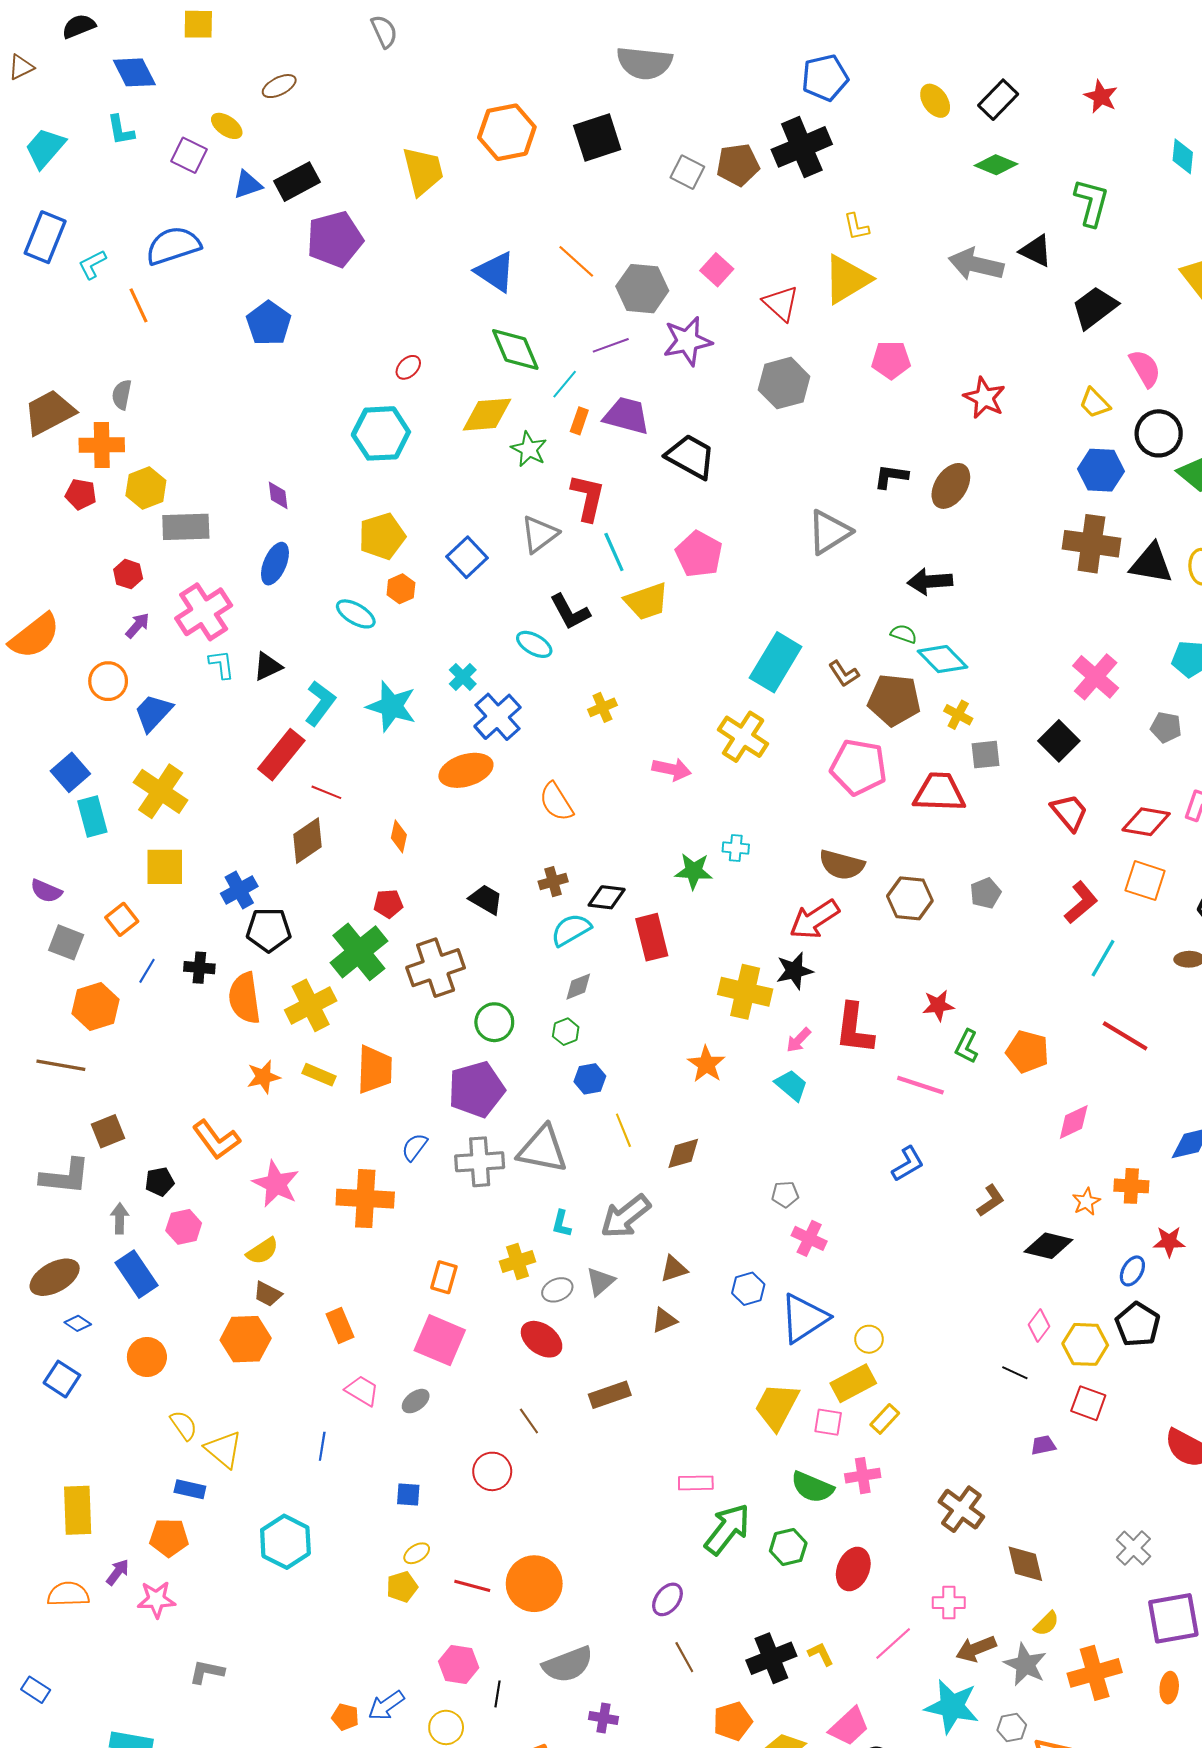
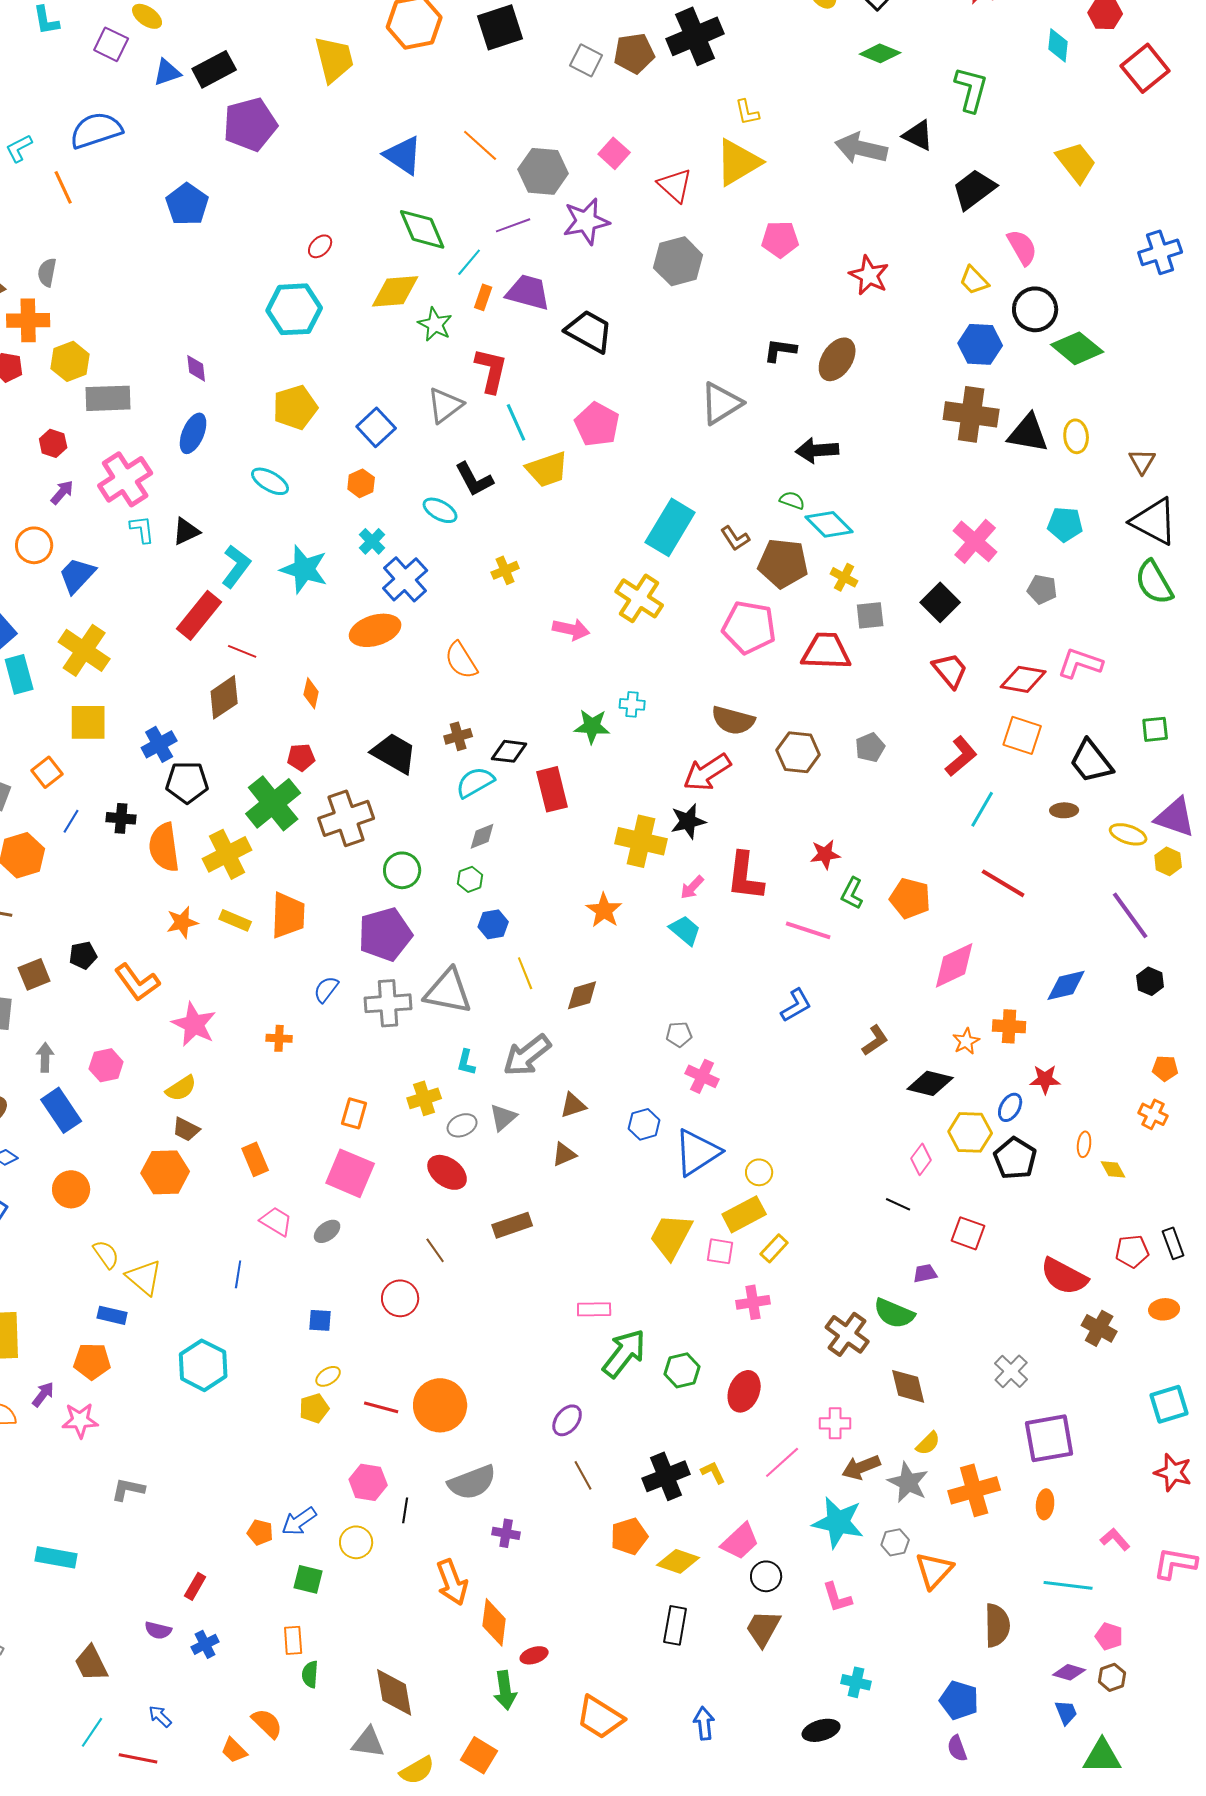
orange hexagon: (401, 589) -> (361, 483), moved
black trapezoid: (486, 899) -> (394, 753), size x1.4
pink diamond: (1074, 1122) -> (954, 965), size x1.4
black pentagon: (160, 1182) -> (83, 955), moved
orange cross: (365, 1199) -> (279, 1038), size x0.5
yellow hexagon: (1085, 1344) -> (970, 1132), moved
green semicircle: (812, 1487) -> (894, 1313), moved

